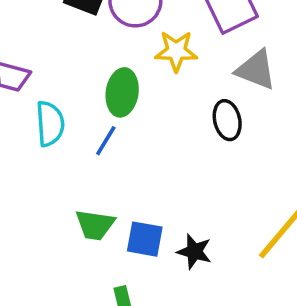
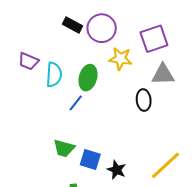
gray triangle: (256, 70) -> (163, 74), turned -30
cyan semicircle: (50, 124) -> (54, 75), moved

